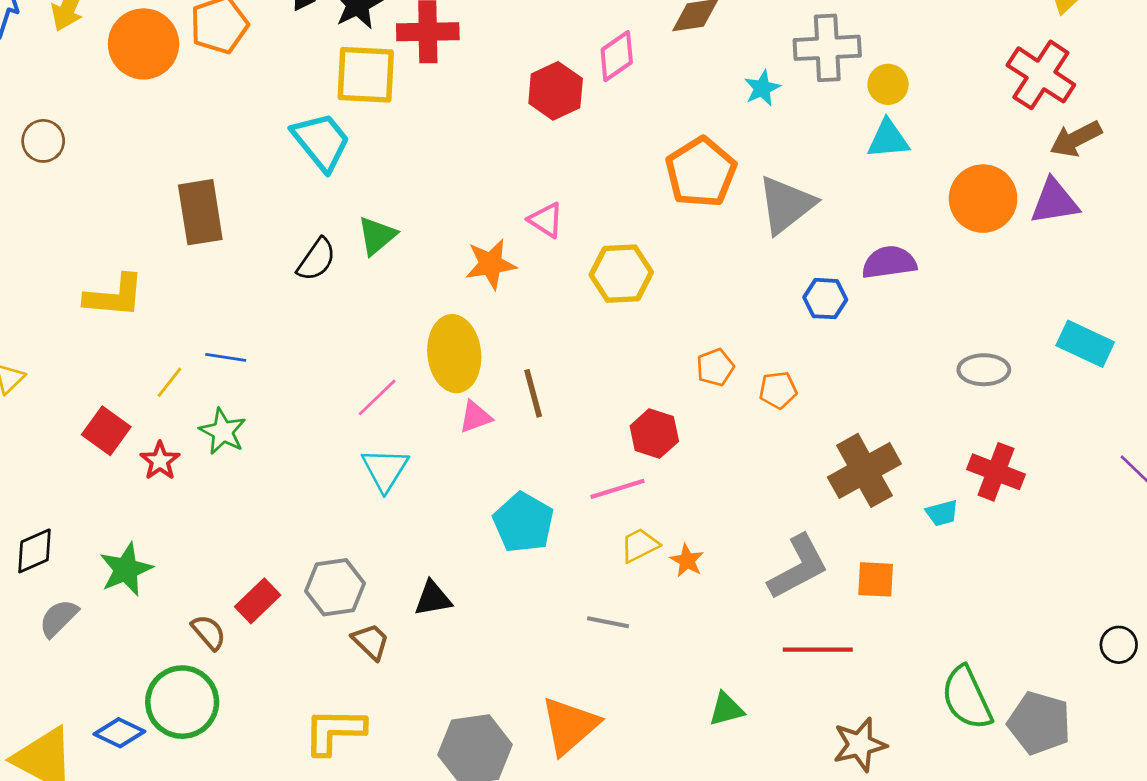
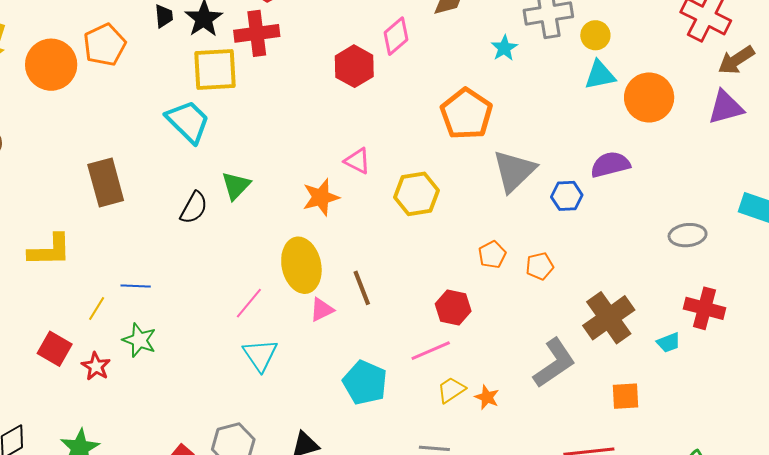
orange circle: (983, 199) -> (649, 97), moved
gray triangle: (786, 205) -> (514, 171), moved
gray L-shape: (798, 567) -> (554, 363), moved

